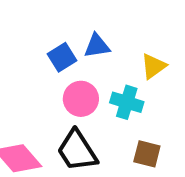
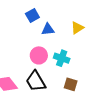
blue square: (62, 57) -> (32, 15), moved
yellow triangle: (154, 66) -> (77, 28), moved

